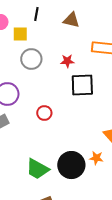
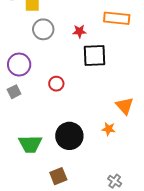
black circle: (71, 165) -> (69, 136), moved
green trapezoid: (37, 169) -> (30, 144), moved, turned -30

